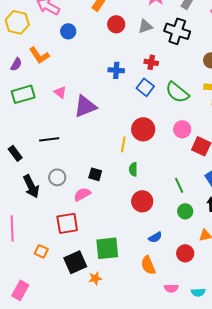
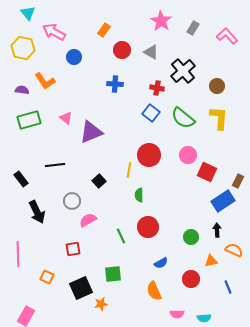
gray triangle: (145, 26) -> (151, 52), turned 49
black cross: (177, 31) -> (183, 71), moved, turned 30
purple semicircle: (16, 64) -> (22, 90), turned -112
blue cross: (116, 70) -> (115, 84), moved
black square: (95, 174) -> (99, 181), moved, turned 32
gray circle: (57, 177) -> (72, 201), moved
green line: (179, 185) -> (121, 236), moved
red square: (67, 223) -> (73, 249), size x0.7
green square: (107, 248) -> (113, 274), size x0.7

